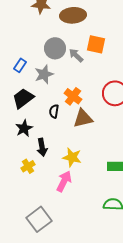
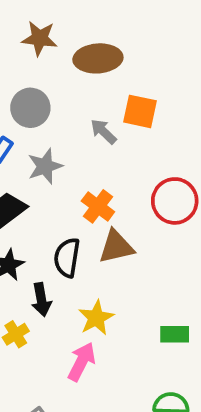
gray circle: (55, 48) -> (30, 108), moved
black semicircle: (54, 111) -> (67, 258), moved, size x1.5
yellow star: (72, 157) -> (96, 318), turned 30

